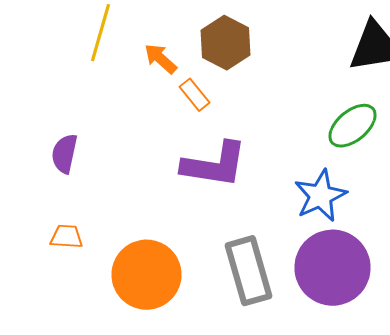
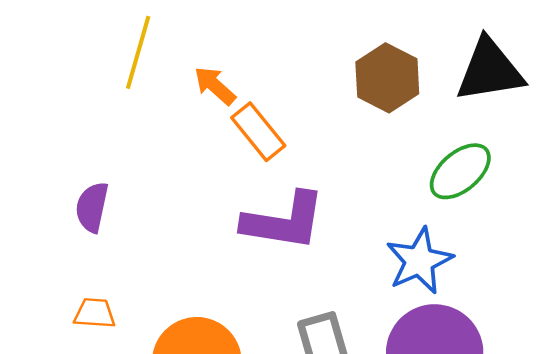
brown hexagon: (226, 43) -> (387, 78), moved
orange rectangle: (194, 95) -> (258, 132), size x1.4

